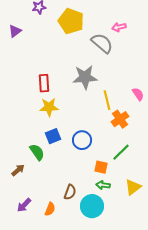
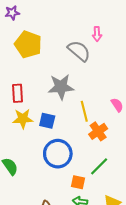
yellow pentagon: (71, 21) -> (28, 45), moved
pink arrow: (119, 27) -> (97, 34), turned -80
blue square: (53, 136) -> (47, 121), moved, turned 35
blue circle: (82, 140) -> (58, 154), size x1.4

